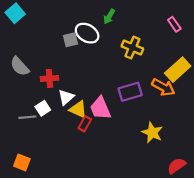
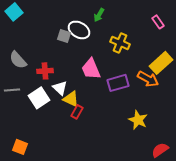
gray square: (70, 40) -> (64, 36), turned 32
white triangle: (66, 97) -> (60, 88), turned -35
white square: (43, 108) -> (39, 98), size x1.5
pink trapezoid: (100, 108) -> (91, 69), moved
gray line: (27, 117) -> (12, 90), moved

